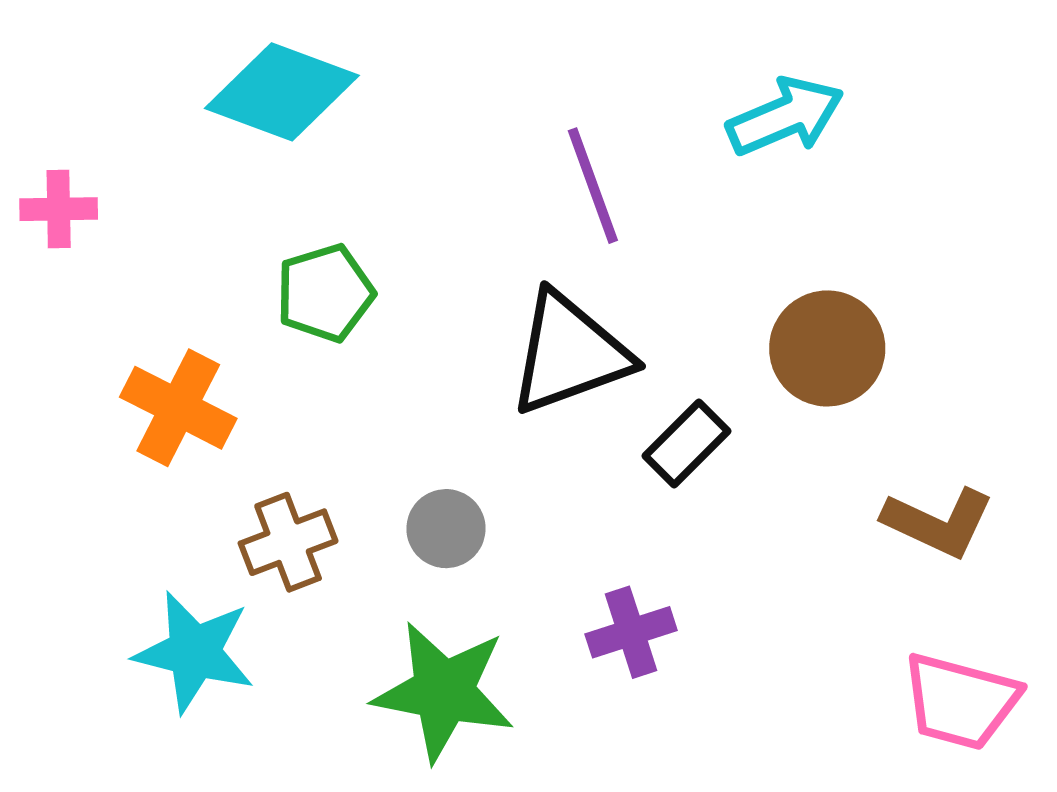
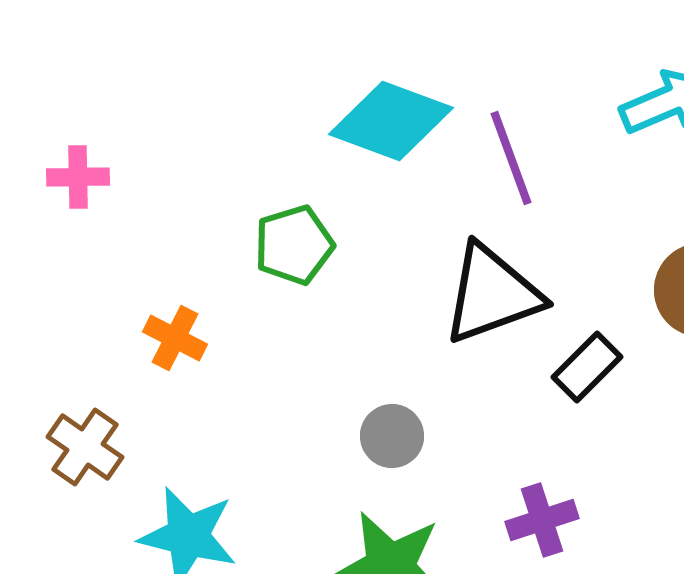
cyan diamond: (282, 92) -> (391, 121), moved
orange cross: (178, 408) -> (175, 338), size x0.7
brown cross: (288, 542) -> (85, 447), moved, turned -34

